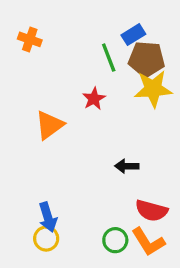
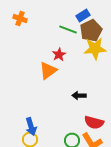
green line: (109, 58) -> (68, 30), turned -48
brown pentagon: (147, 59) -> (91, 30), turned -30
orange triangle: (49, 125) -> (48, 70), moved

